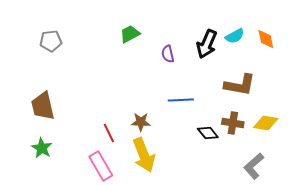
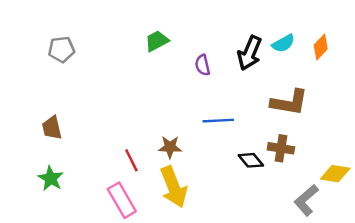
orange diamond: (266, 39) -> (321, 47), turned 55
brown trapezoid: (43, 106) -> (52, 128), size x0.7
yellow diamond: (266, 123) -> (335, 174), moved

